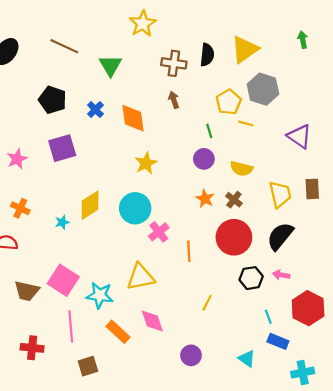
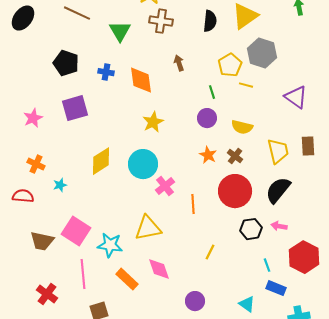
brown cross: (174, 63) -> (161, 21), moved
blue cross: (95, 110) -> (106, 72), turned -35
cyan star: (62, 222) -> (60, 185), moved
red cross: (32, 348) -> (47, 294), turned 30

